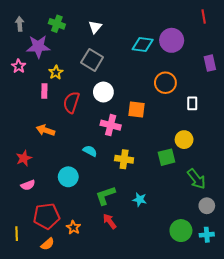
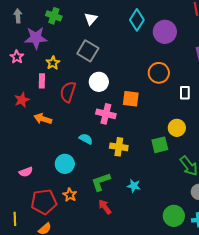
cyan diamond: (143, 44) -> (137, 20), moved, turned -65
red star: (24, 158) -> (22, 100), moved
orange star: (73, 227) -> (70, 195), moved

